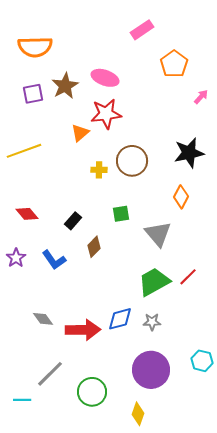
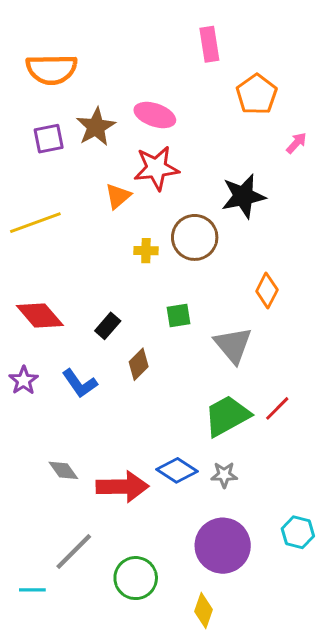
pink rectangle: (142, 30) -> (209, 44), turned -65
black star: (189, 153) -> (243, 196), moved
red diamond: (27, 214) -> (40, 316), size x1.4
blue diamond: (120, 319) -> (177, 470), turned 48

